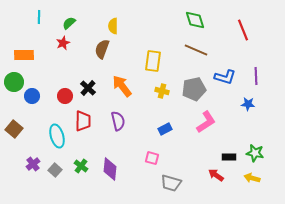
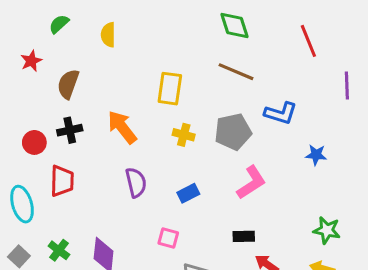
green semicircle: (69, 23) -> (59, 24), moved
brown semicircle: (102, 49) -> (68, 84), moved
purple line: (256, 76) -> (347, 86), moved
black cross: (88, 88) -> (70, 130), turned 35
purple semicircle: (118, 121) -> (136, 183), moved
black rectangle: (229, 157) -> (244, 236), moved

